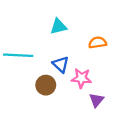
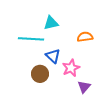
cyan line: (18, 55) -> (31, 39), moved
pink star: (81, 78) -> (71, 68), turned -30

